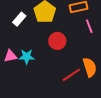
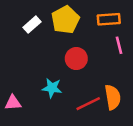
pink triangle: (10, 56) -> (13, 103), moved
cyan star: (27, 57) -> (52, 88), moved

